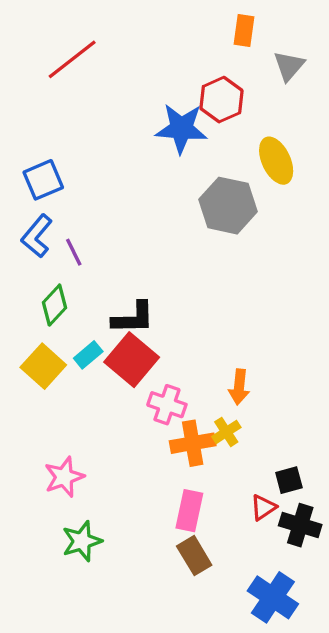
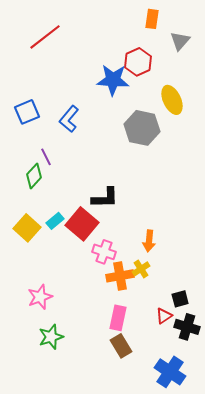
blue L-shape: (37, 236) -> (69, 119), moved
green diamond: (55, 305) -> (34, 176), moved
black L-shape: (133, 318) -> (105, 198), moved

